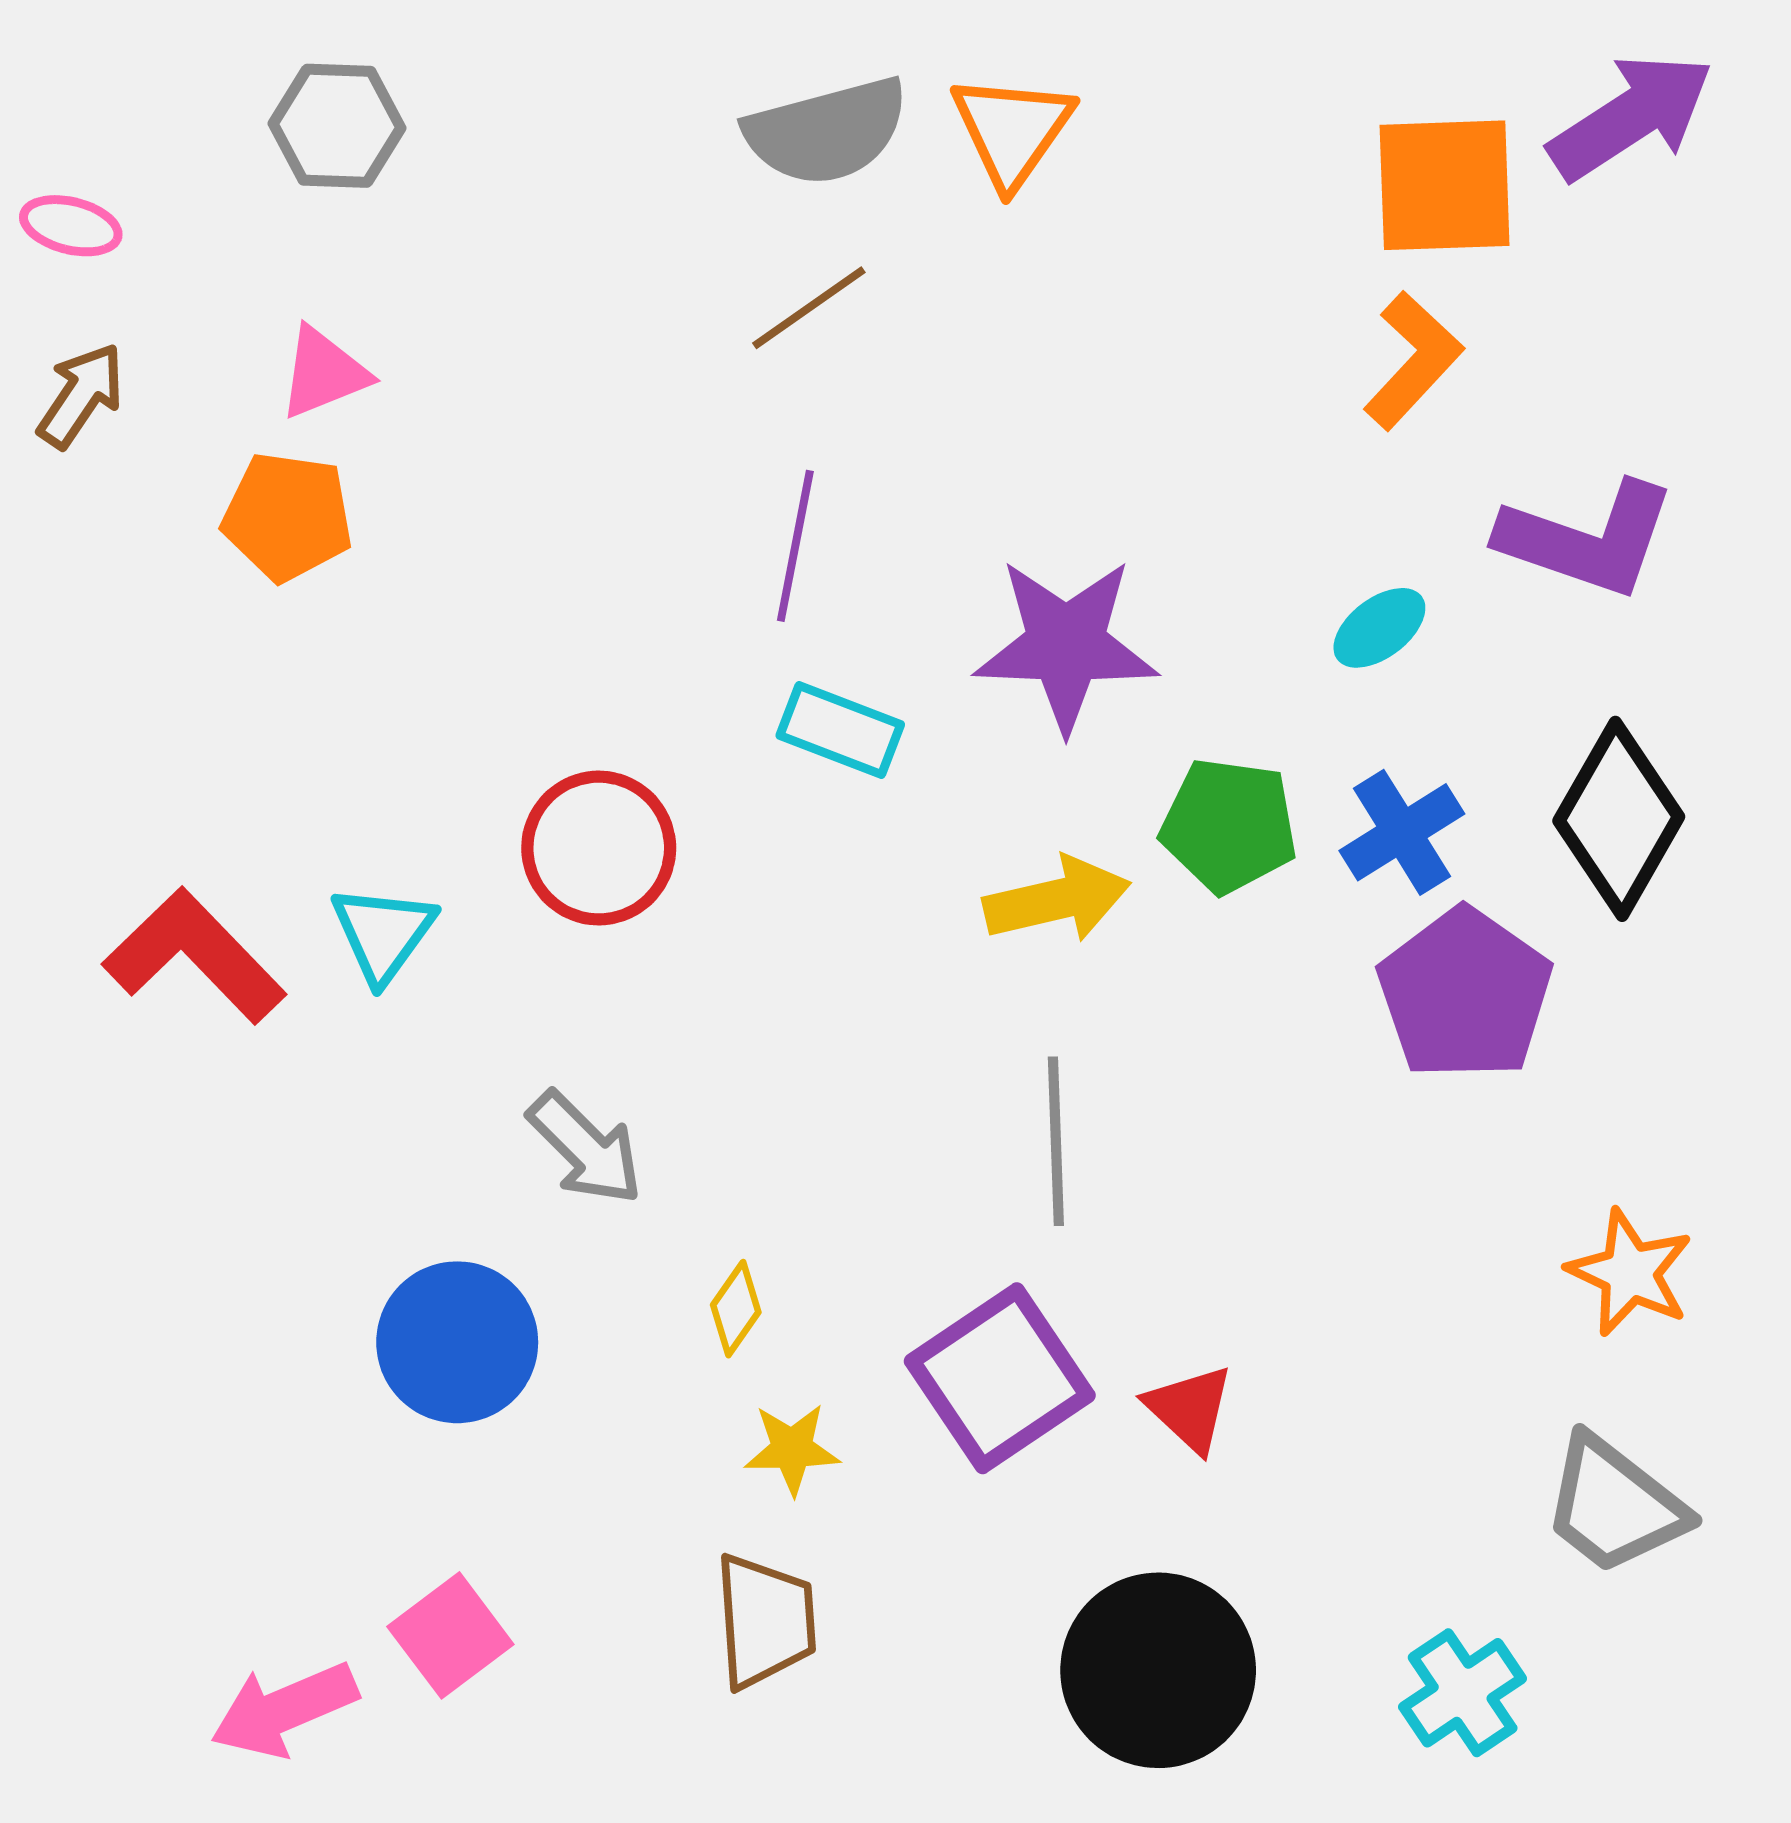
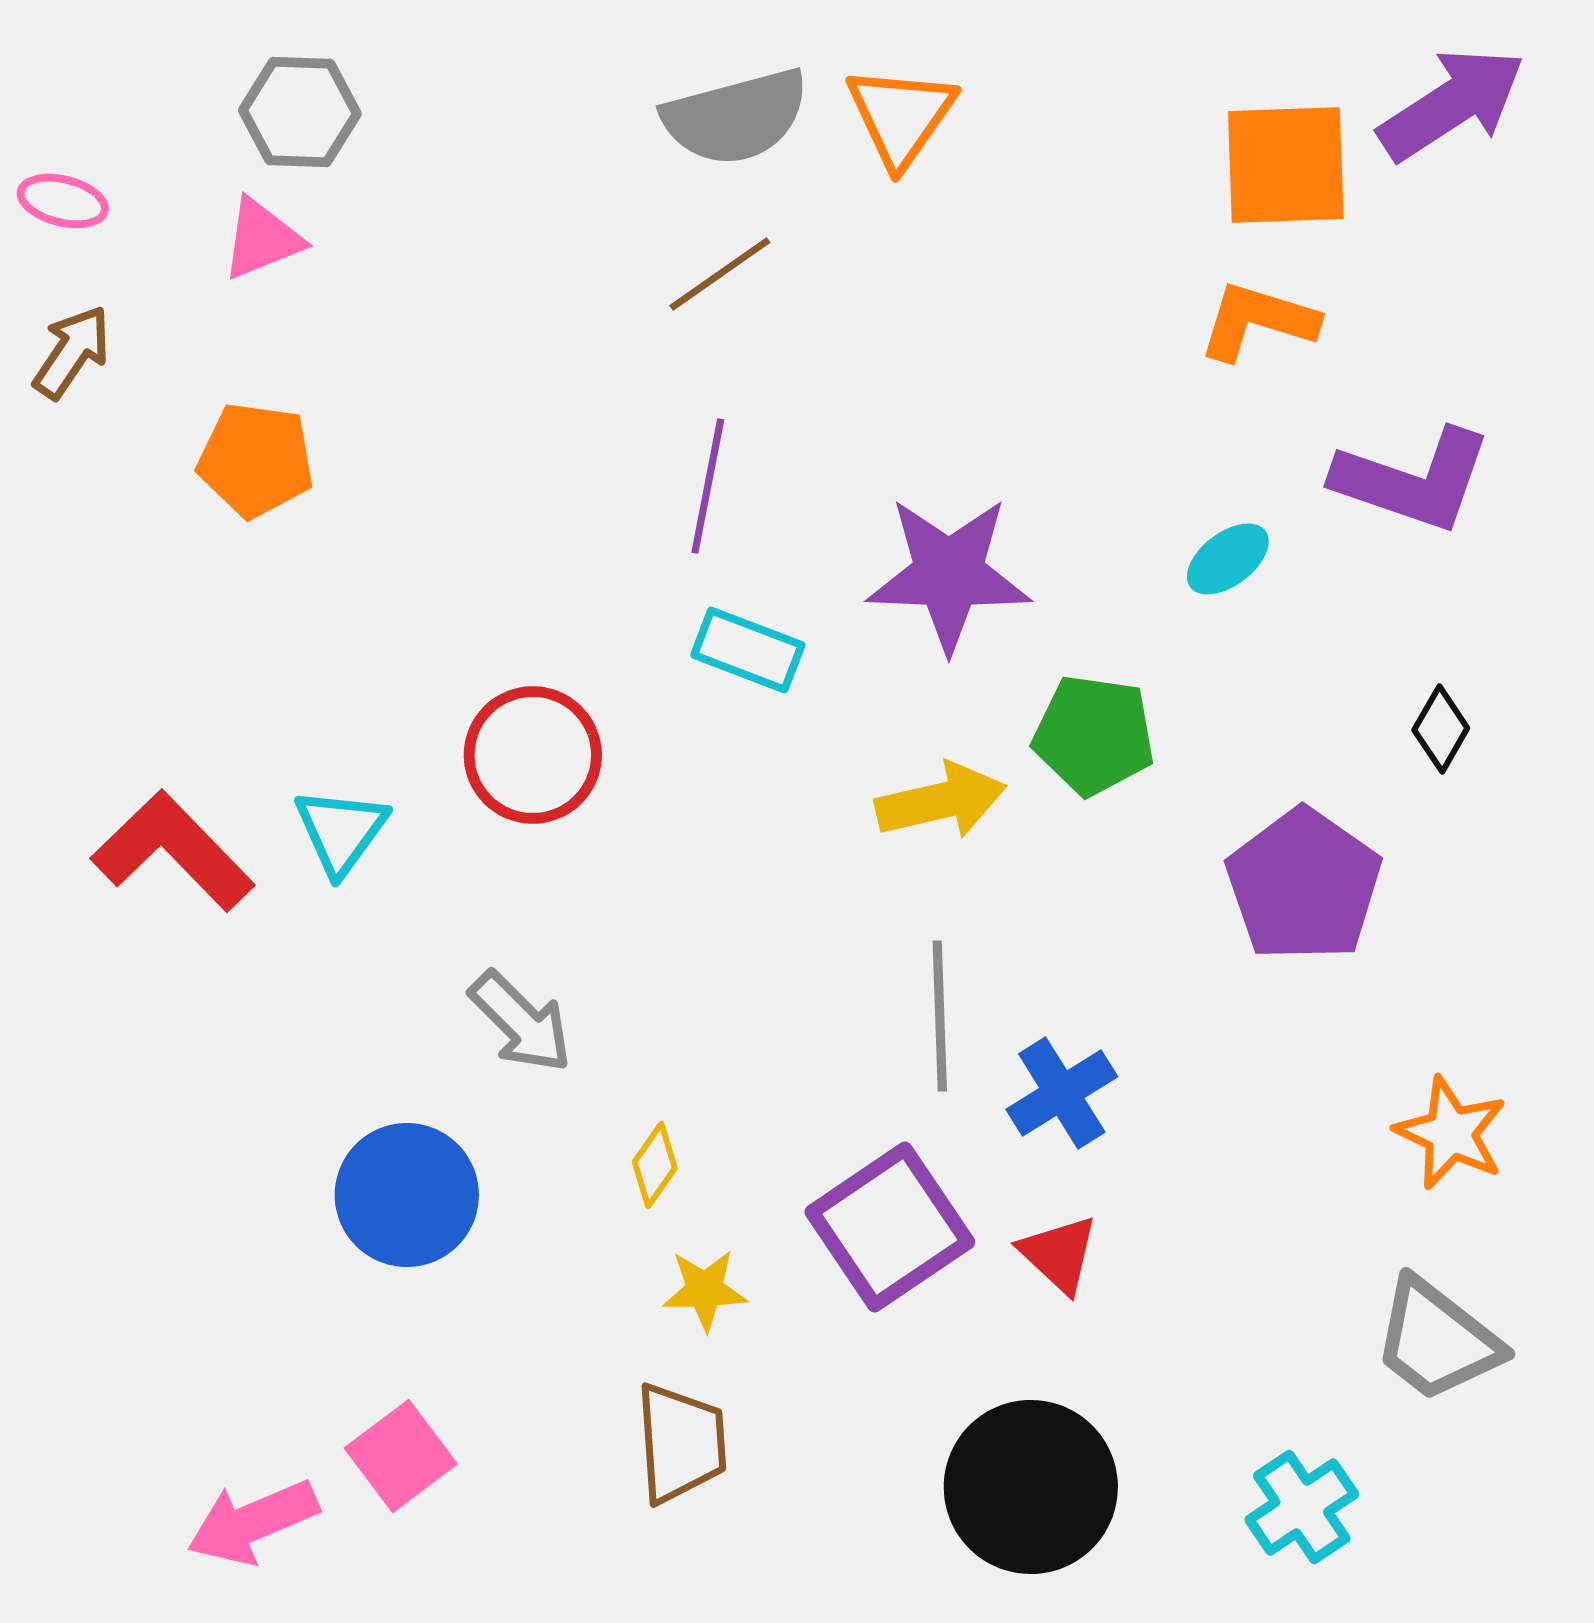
orange L-shape: (1413, 361) -> (1258, 321), turned -116
pink triangle: (324, 373) -> (262, 239), moved
black diamond: (1619, 819) -> (1441, 729), size x0.5
blue cross: (1402, 832) -> (1062, 1093), moved

